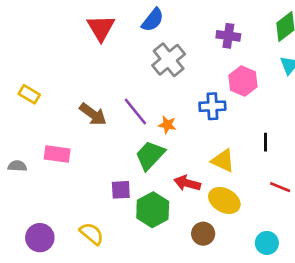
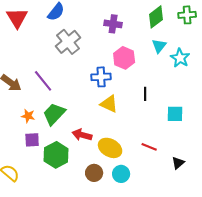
orange star: (167, 125) -> (28, 116), moved
black line: (266, 142) -> (145, 94), moved
yellow triangle: (223, 161) -> (109, 104), moved
red line: (280, 187) -> (149, 147), moved
cyan circle: (267, 243) -> (121, 174), moved

